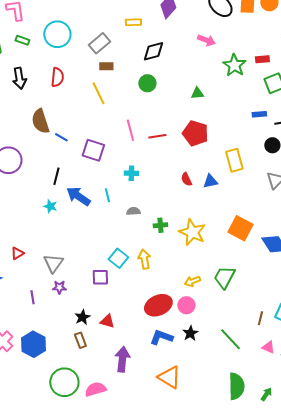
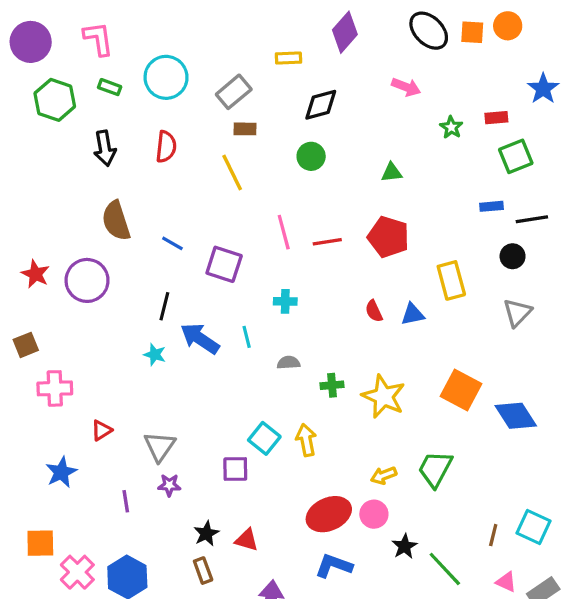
green star: (234, 65) -> (451, 127), size x0.6
brown semicircle: (40, 121) -> (116, 221), moved
black star: (190, 333) -> (405, 546), moved

